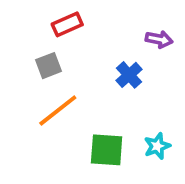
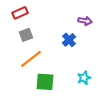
red rectangle: (67, 24) -> (20, 13), moved
green square: (107, 150) -> (45, 82), moved

